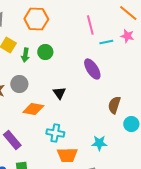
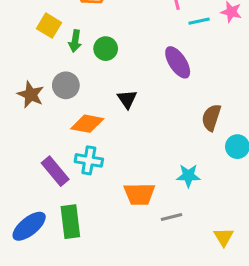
green circle: (45, 52) -> (106, 49), moved
cyan cross: (55, 133) -> (89, 160), moved

